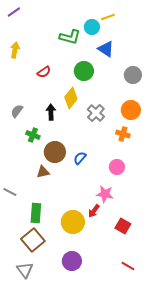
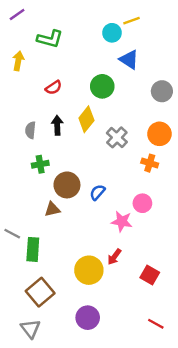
green L-shape: (70, 37) -> (50, 39), moved
gray semicircle: (17, 111) -> (30, 130), moved, turned -32
black arrow: (51, 112) -> (57, 125), moved
green cross: (33, 135) -> (40, 164), turned -32
pink star: (105, 194) -> (122, 221), moved
green rectangle: (36, 213) -> (33, 249), moved

